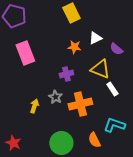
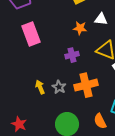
white triangle: (95, 38) -> (101, 19), turned 32
gray star: (55, 97) -> (59, 87), moved
yellow arrow: (34, 106) -> (40, 87), turned -40

